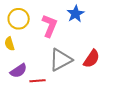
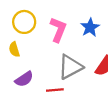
blue star: (76, 14) -> (90, 27), moved
red line: (38, 81) -> (55, 90), moved

